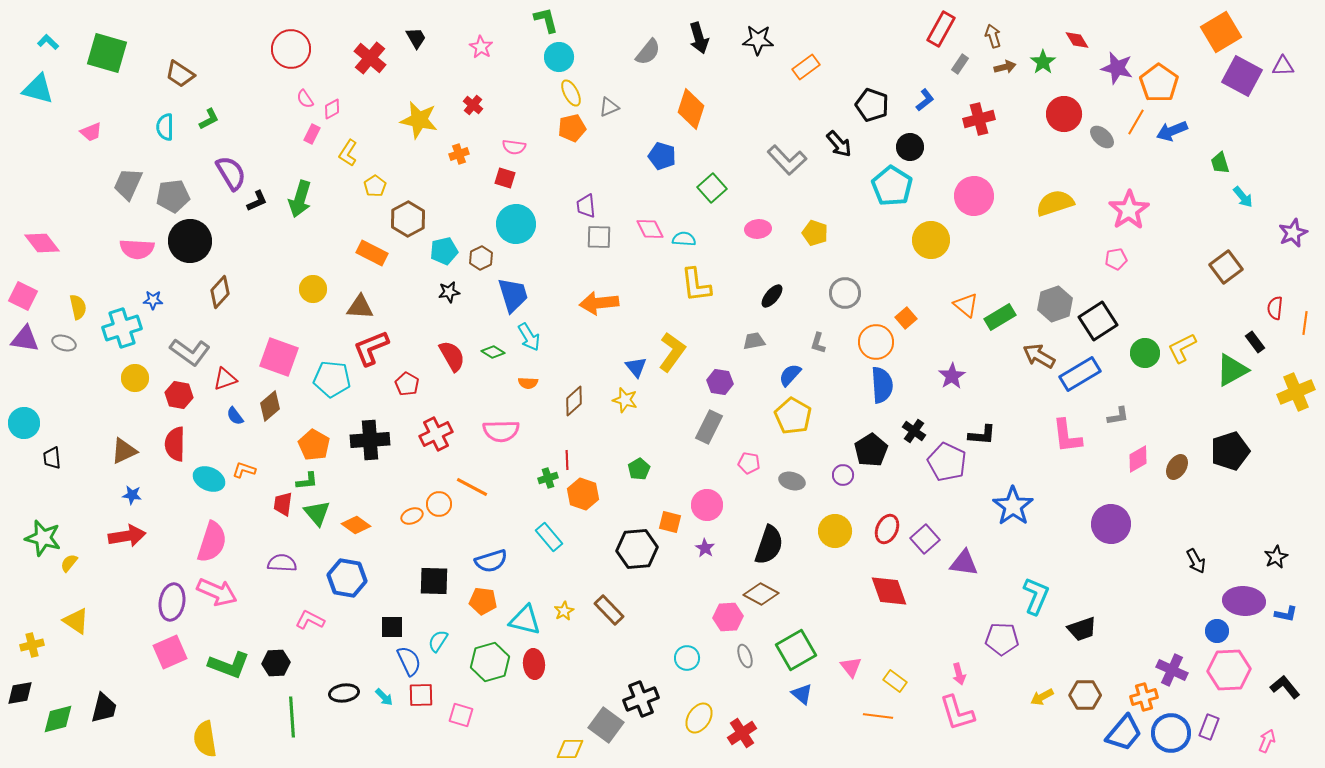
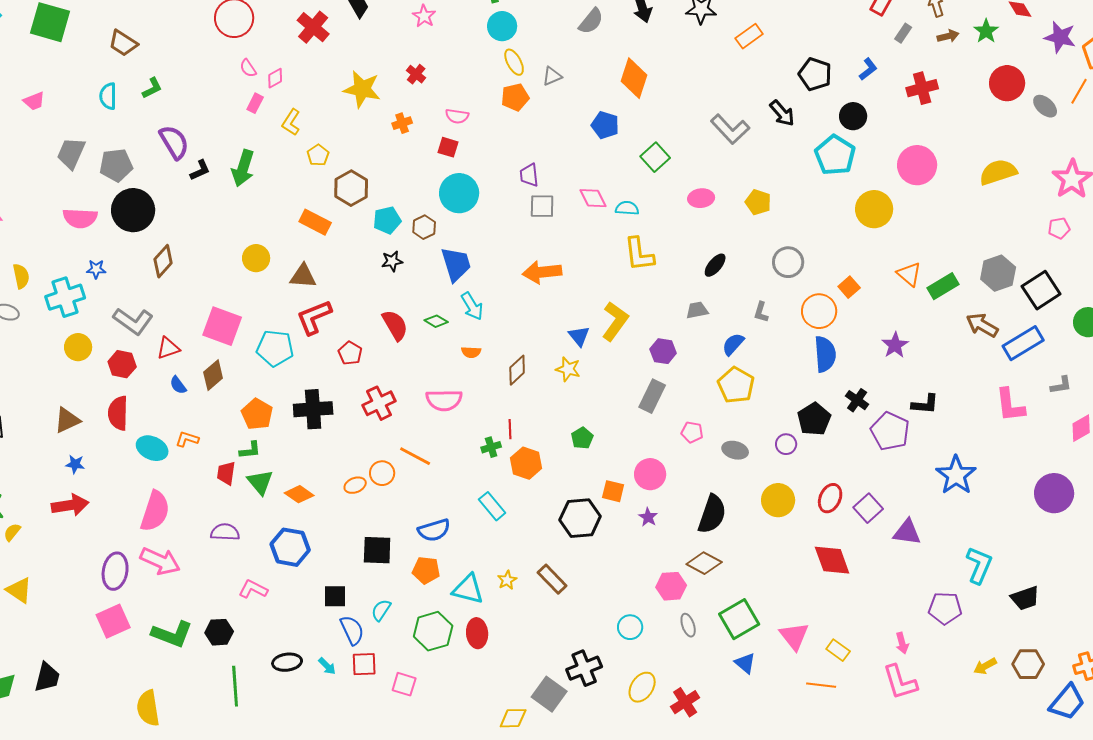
pink triangle: (851, 667) -> (794, 636), size x1.4

